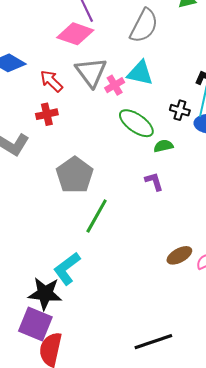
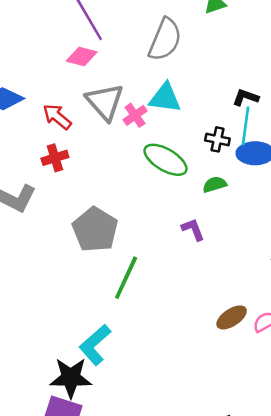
pink diamond: (75, 34) -> (82, 56), size x0.7
green semicircle: (163, 146) -> (215, 184), moved

